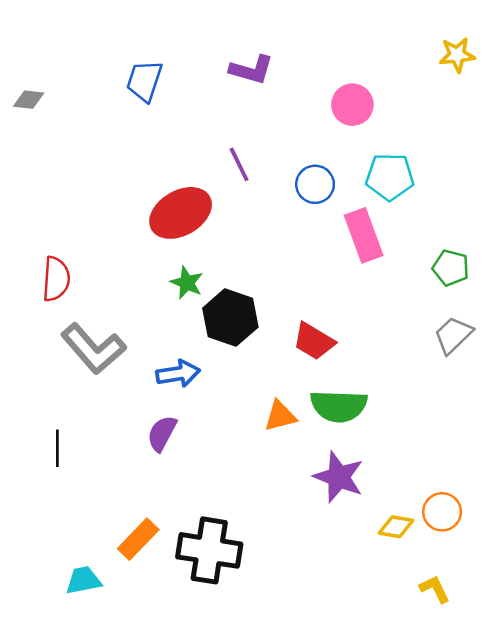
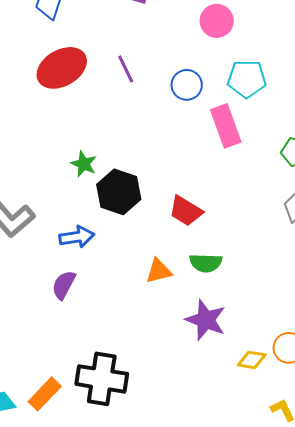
red ellipse: (181, 213) -> (62, 68), moved
green semicircle: (339, 406) -> (206, 263), size x0.7
orange rectangle: (138, 539) -> (45, 394), moved

